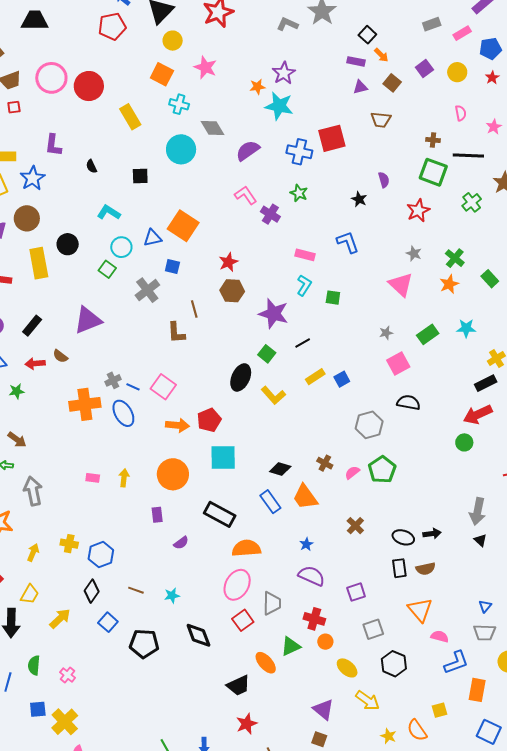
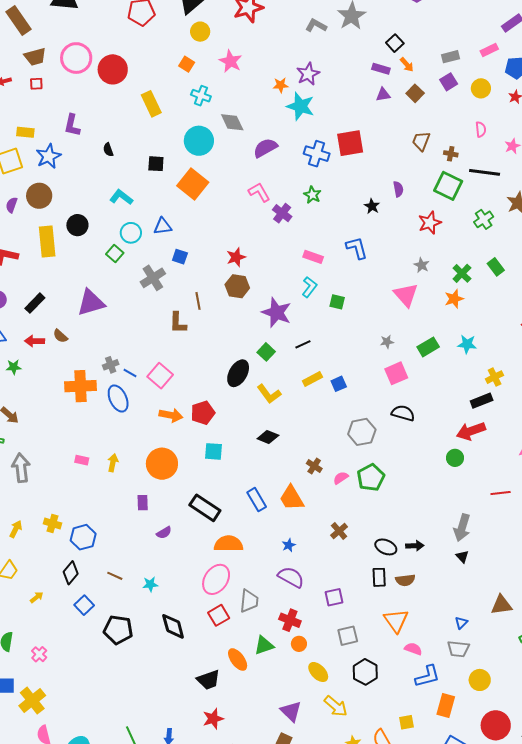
gray rectangle: (432, 24) -> (450, 57), moved
orange square: (162, 74) -> (187, 64), size x0.7
brown trapezoid: (381, 120) -> (421, 141), moved, turned 100
orange square: (183, 226) -> (193, 184), moved
green rectangle: (490, 279) -> (496, 267), moved
cyan square: (223, 458) -> (213, 451), size x0.7
black diamond: (280, 469) -> (268, 437), moved
yellow arrow: (60, 618) -> (37, 597), size x0.6

